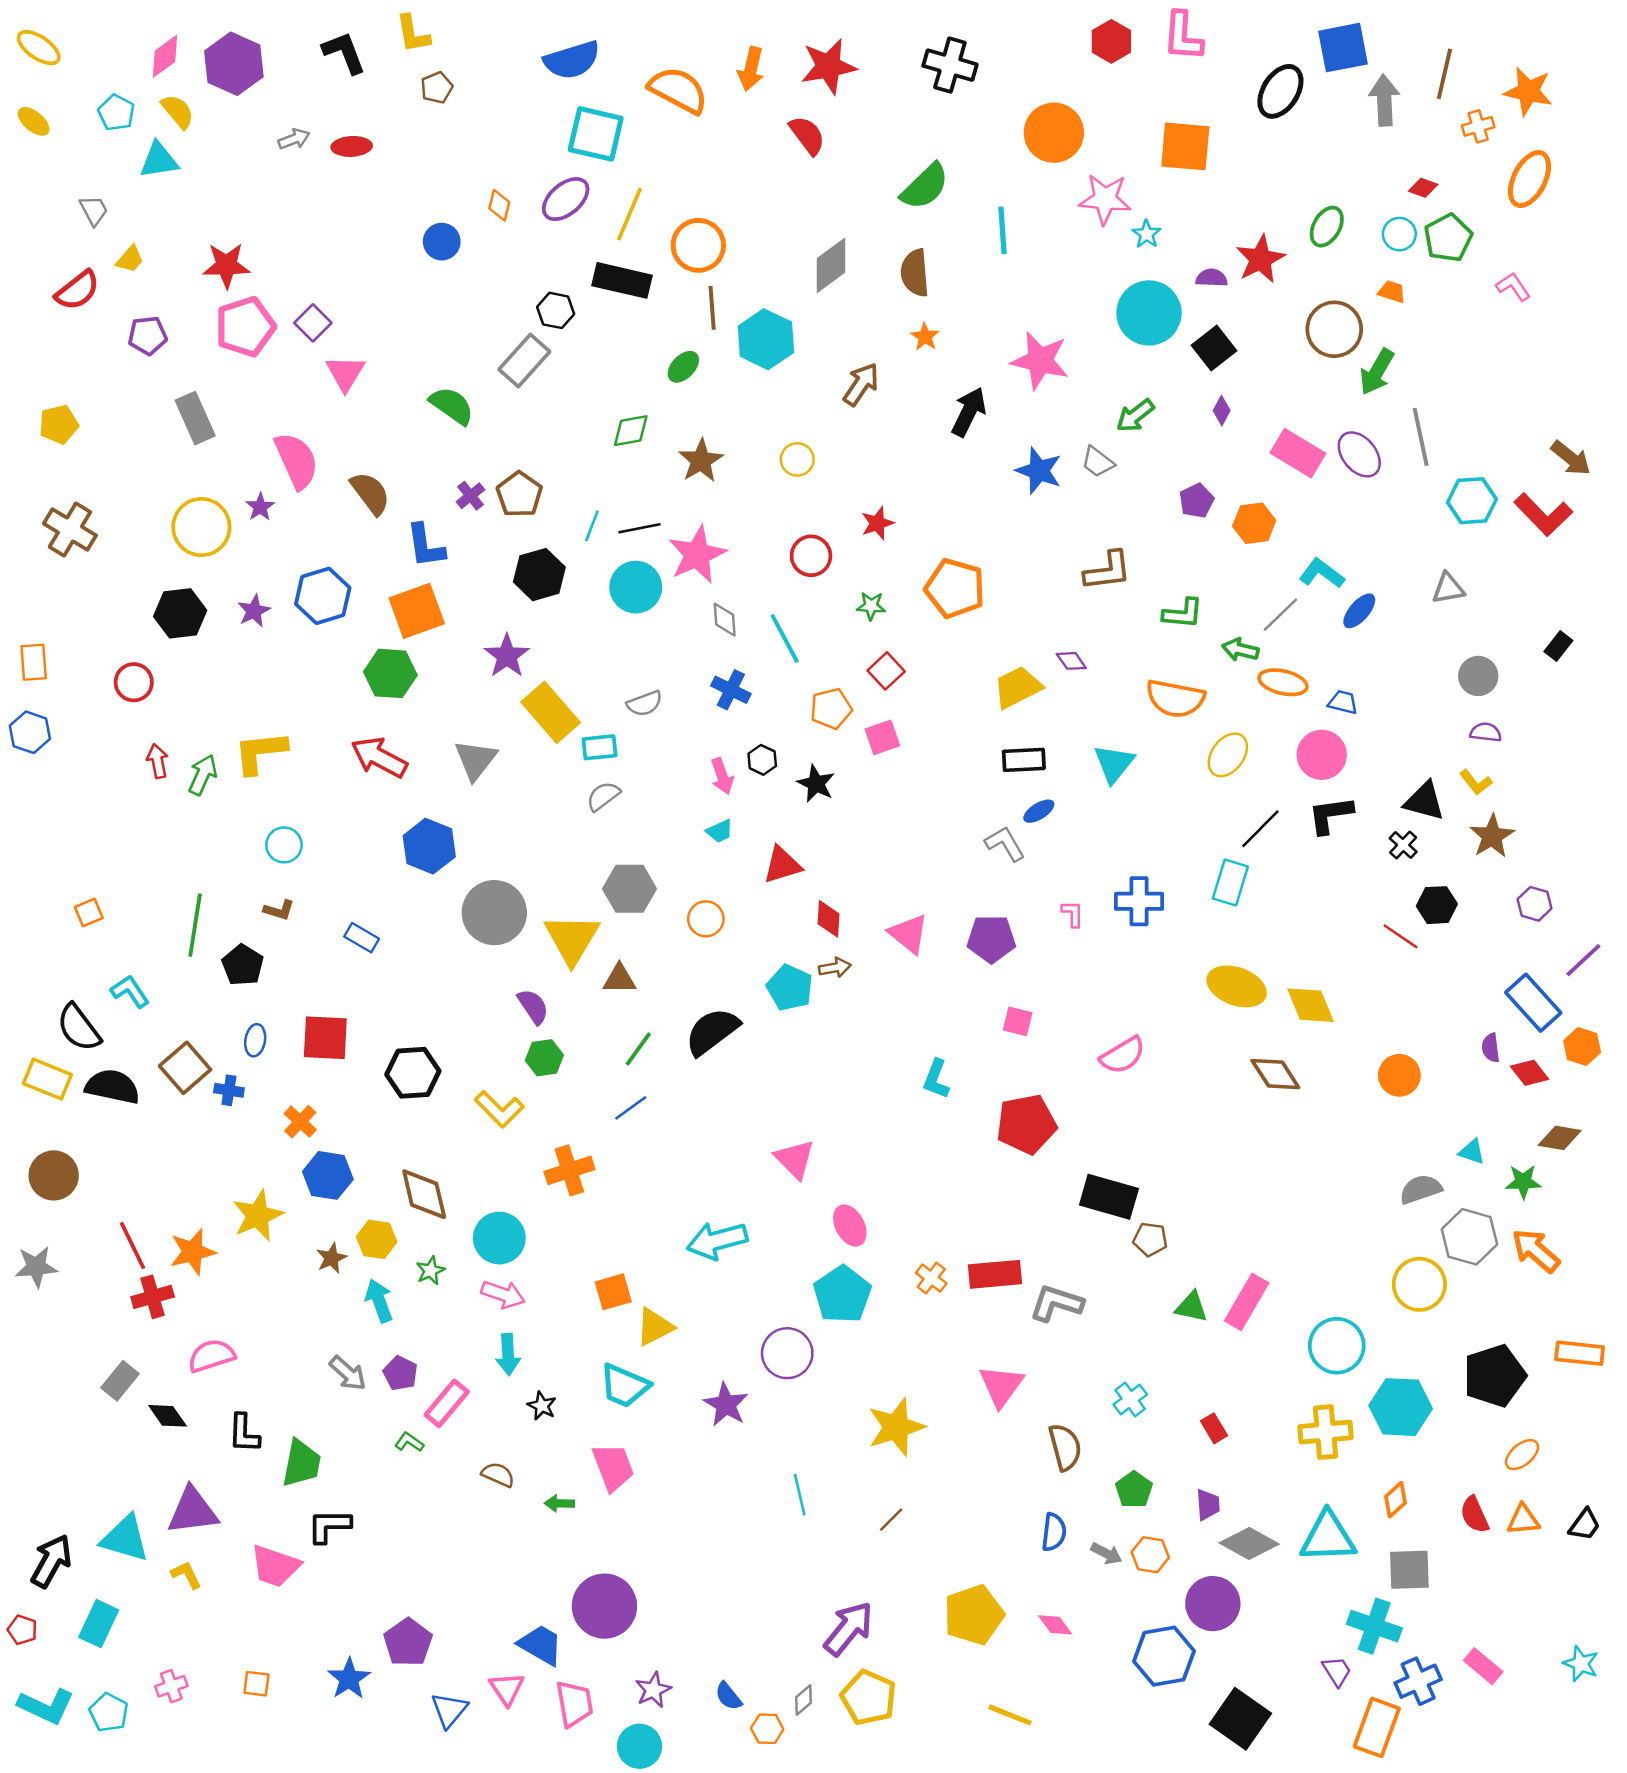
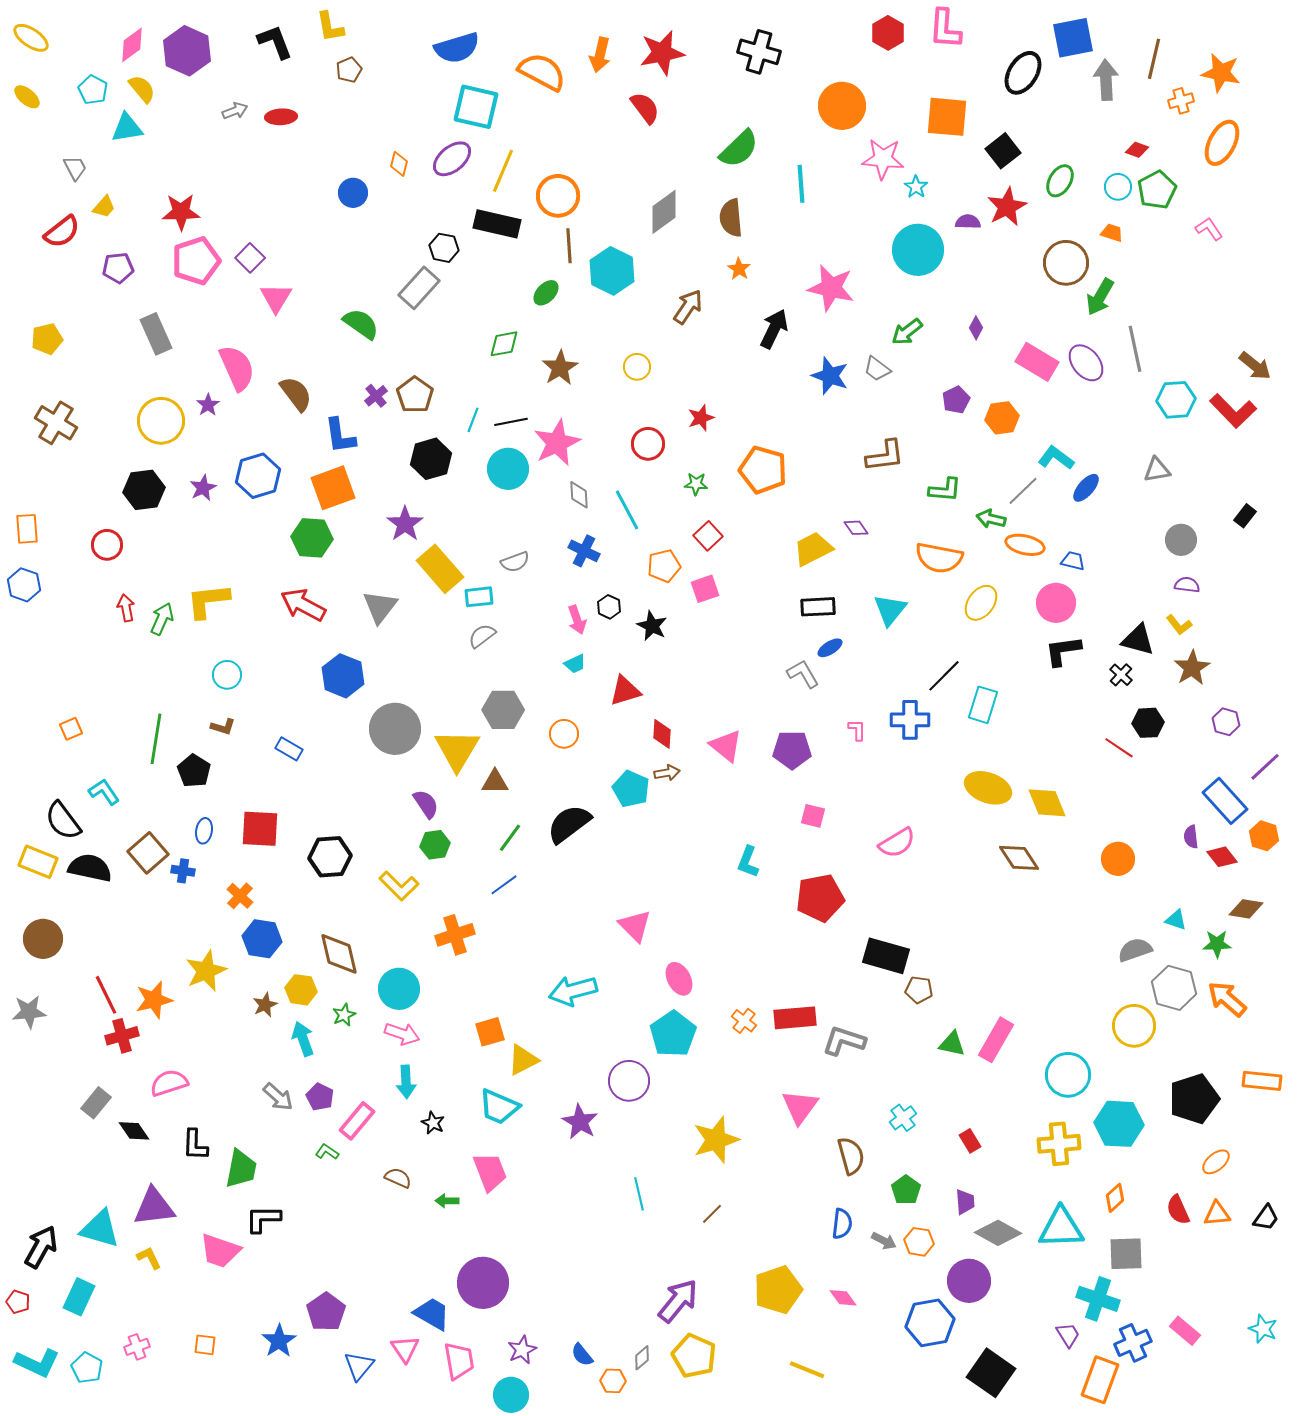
black square: (1214, 348) -> (1003, 151), moved
black line: (1260, 829) -> (944, 676), moved

